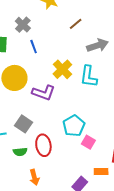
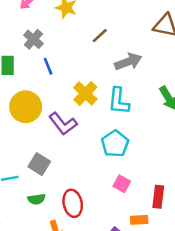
purple L-shape: (44, 93) -> (63, 124), turned 35
cyan pentagon: (74, 126) -> (115, 144), moved
red ellipse: (43, 145) -> (73, 203), moved

